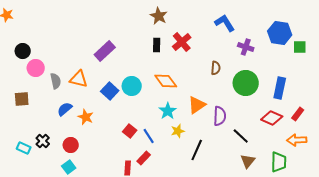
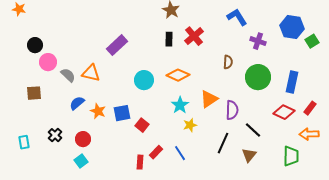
green square: (300, 47) -> (312, 41), turned -32
gray semicircle: (56, 81) -> (68, 75), turned -35
orange diamond: (166, 81) -> (178, 75), turned -30
blue square: (110, 91) -> (122, 113), moved, turned 36
blue line: (149, 136) -> (180, 153), moved
cyan rectangle: (24, 148) -> (24, 142), moved, turned 56
black line: (197, 150) -> (223, 143), moved
brown triangle: (248, 161) -> (249, 155), moved

